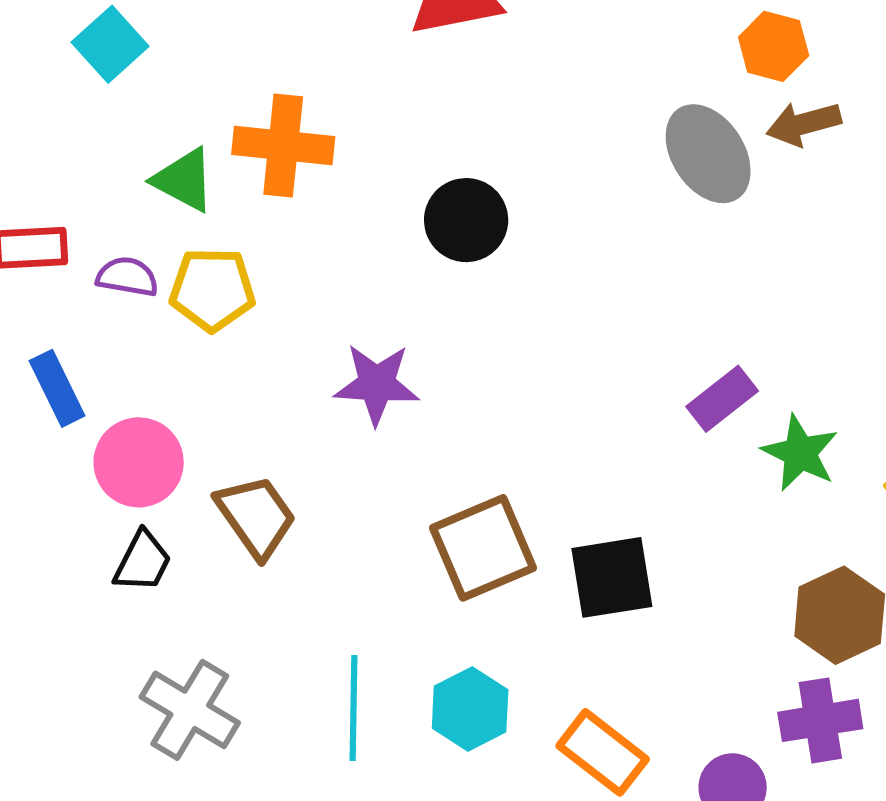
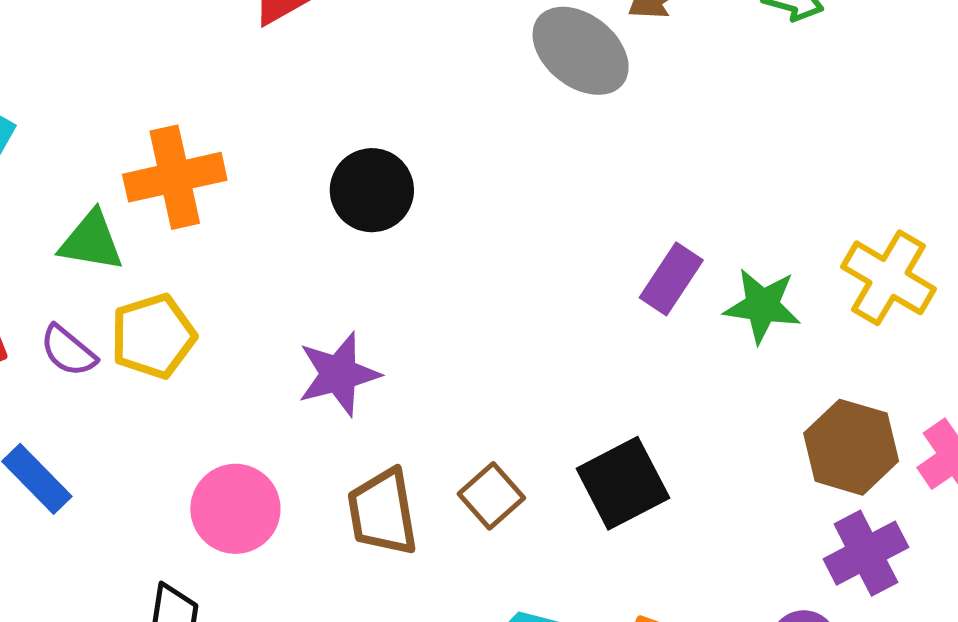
purple semicircle: (127, 277) -> (68, 351), turned -132
pink circle: (139, 462) -> (235, 509), moved
brown trapezoid: (256, 516) -> (383, 512), moved, turned -136
brown square: (483, 548) -> (491, 496), size x0.6

